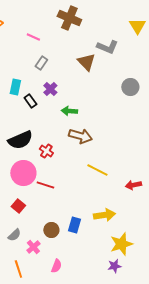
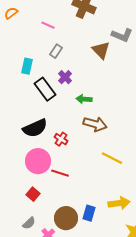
cyan rectangle: (15, 87) -> (27, 66), moved
black rectangle: (30, 101) -> (45, 89), size x1.6
brown circle: (51, 230) -> (66, 218), size x1.5

